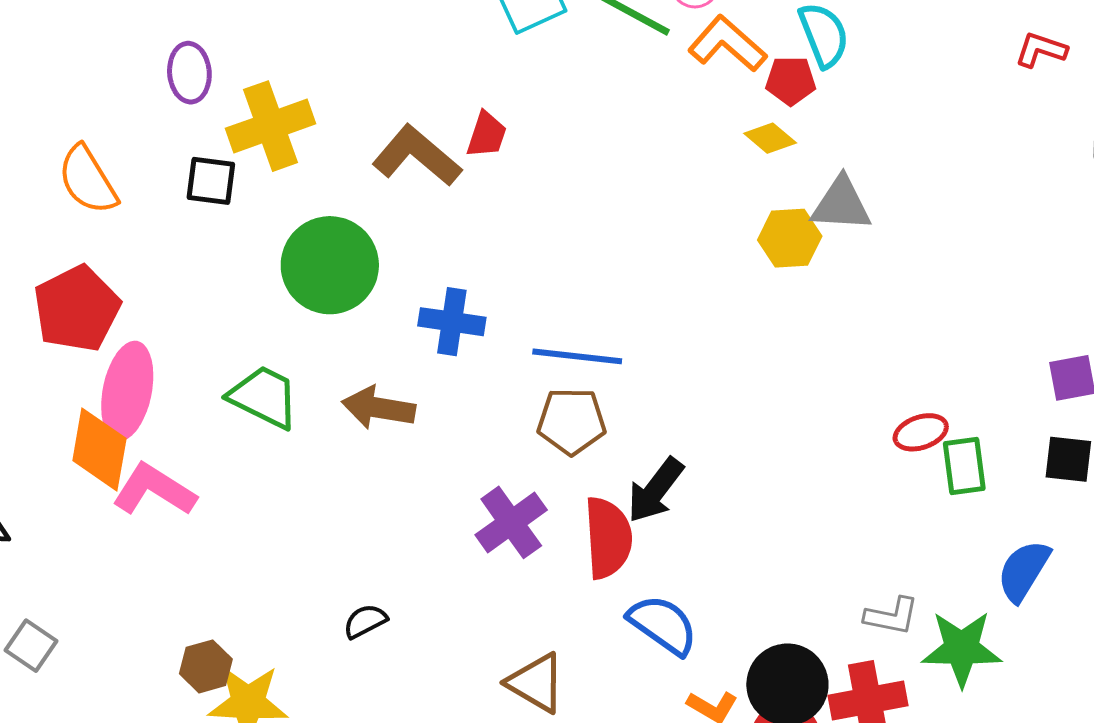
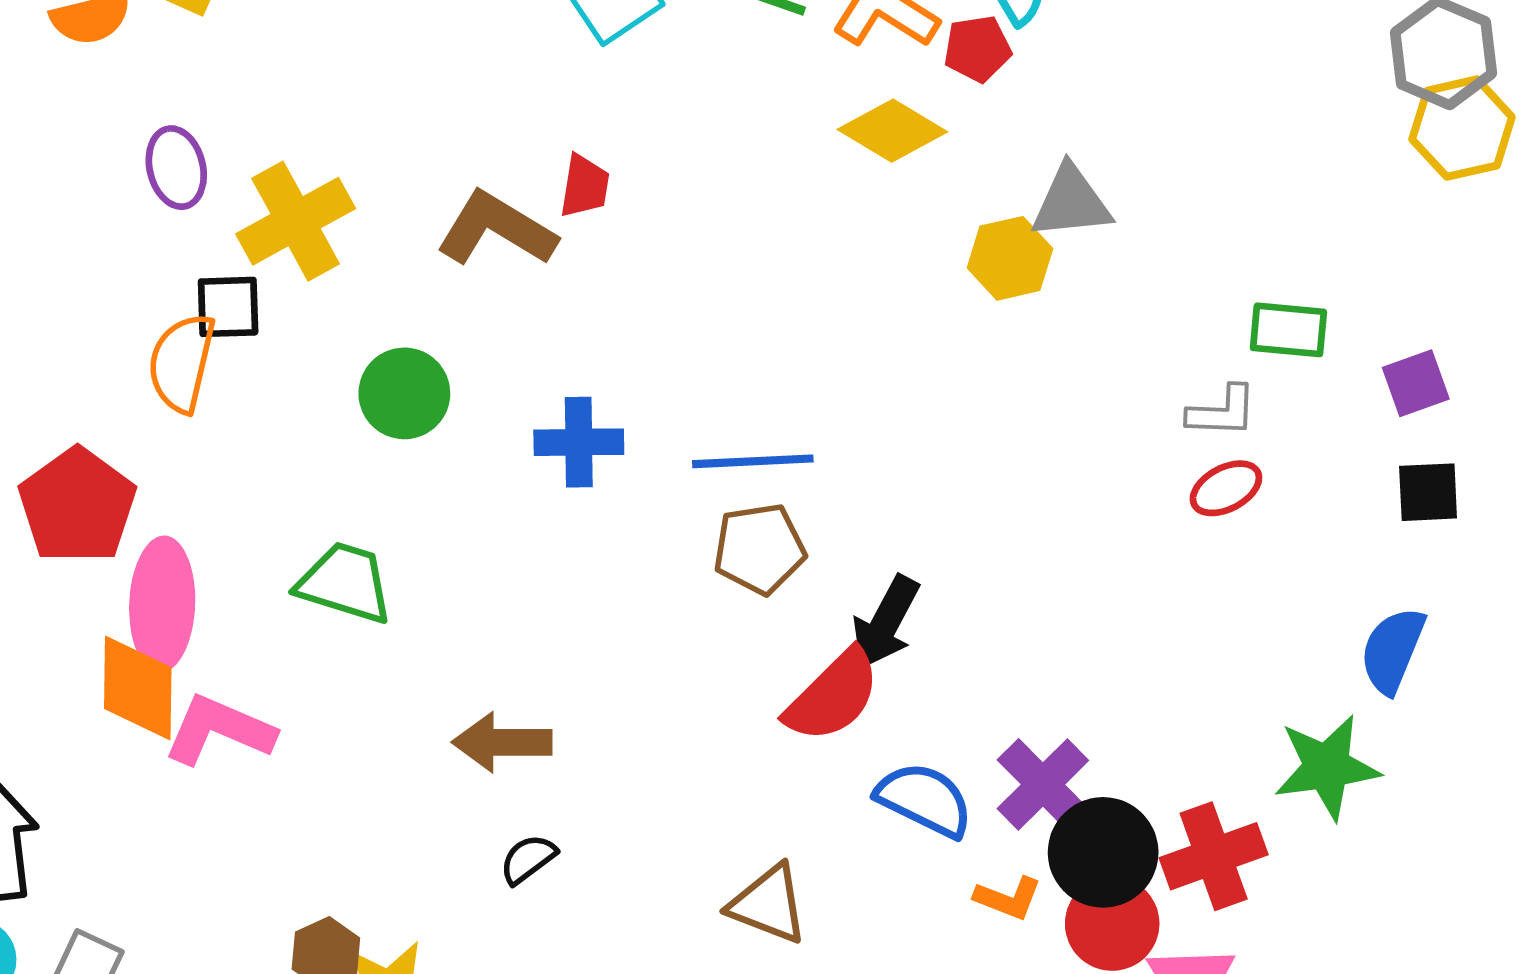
yellow diamond: (770, 138) -> (892, 131), moved, size x1.5
orange semicircle: (88, 180) -> (182, 363), moved, turned 54
green circle: (330, 265) -> (404, 393), size x0.7
brown arrow: (378, 408) -> (502, 742), moved
green rectangle: (964, 466) -> (1288, 330), moved, turned -68
purple cross: (511, 522) -> (1043, 785), moved
red semicircle: (608, 538) -> (833, 696), turned 58
gray L-shape: (892, 616) -> (1222, 412), moved

